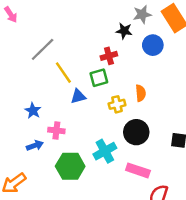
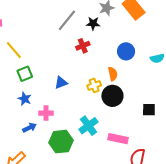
blue circle: (153, 45) -> (126, 51), moved
gray line: (43, 49) -> (67, 20), moved
yellow line: (63, 73) -> (14, 50), moved
green square: (99, 78) -> (25, 74), moved
black circle: (136, 132) -> (112, 96), moved

